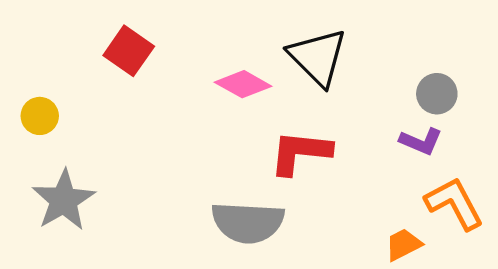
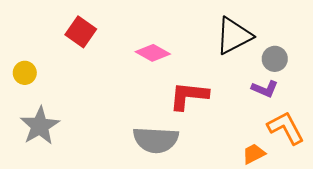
black triangle: (318, 57) -> (234, 36), moved, turned 48

